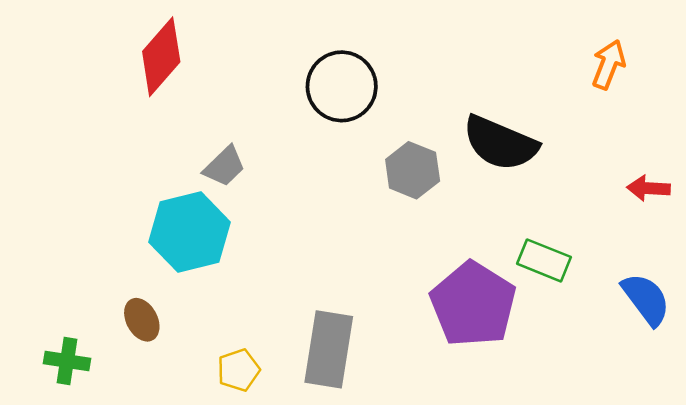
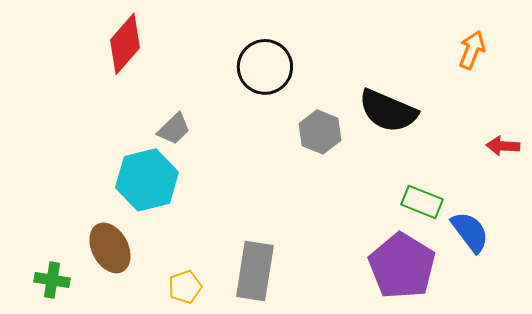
blue semicircle: (646, 299) -> (470, 232), moved
purple pentagon: (473, 304) -> (402, 266), moved
brown ellipse: (142, 320) -> (110, 248), size x1.5

